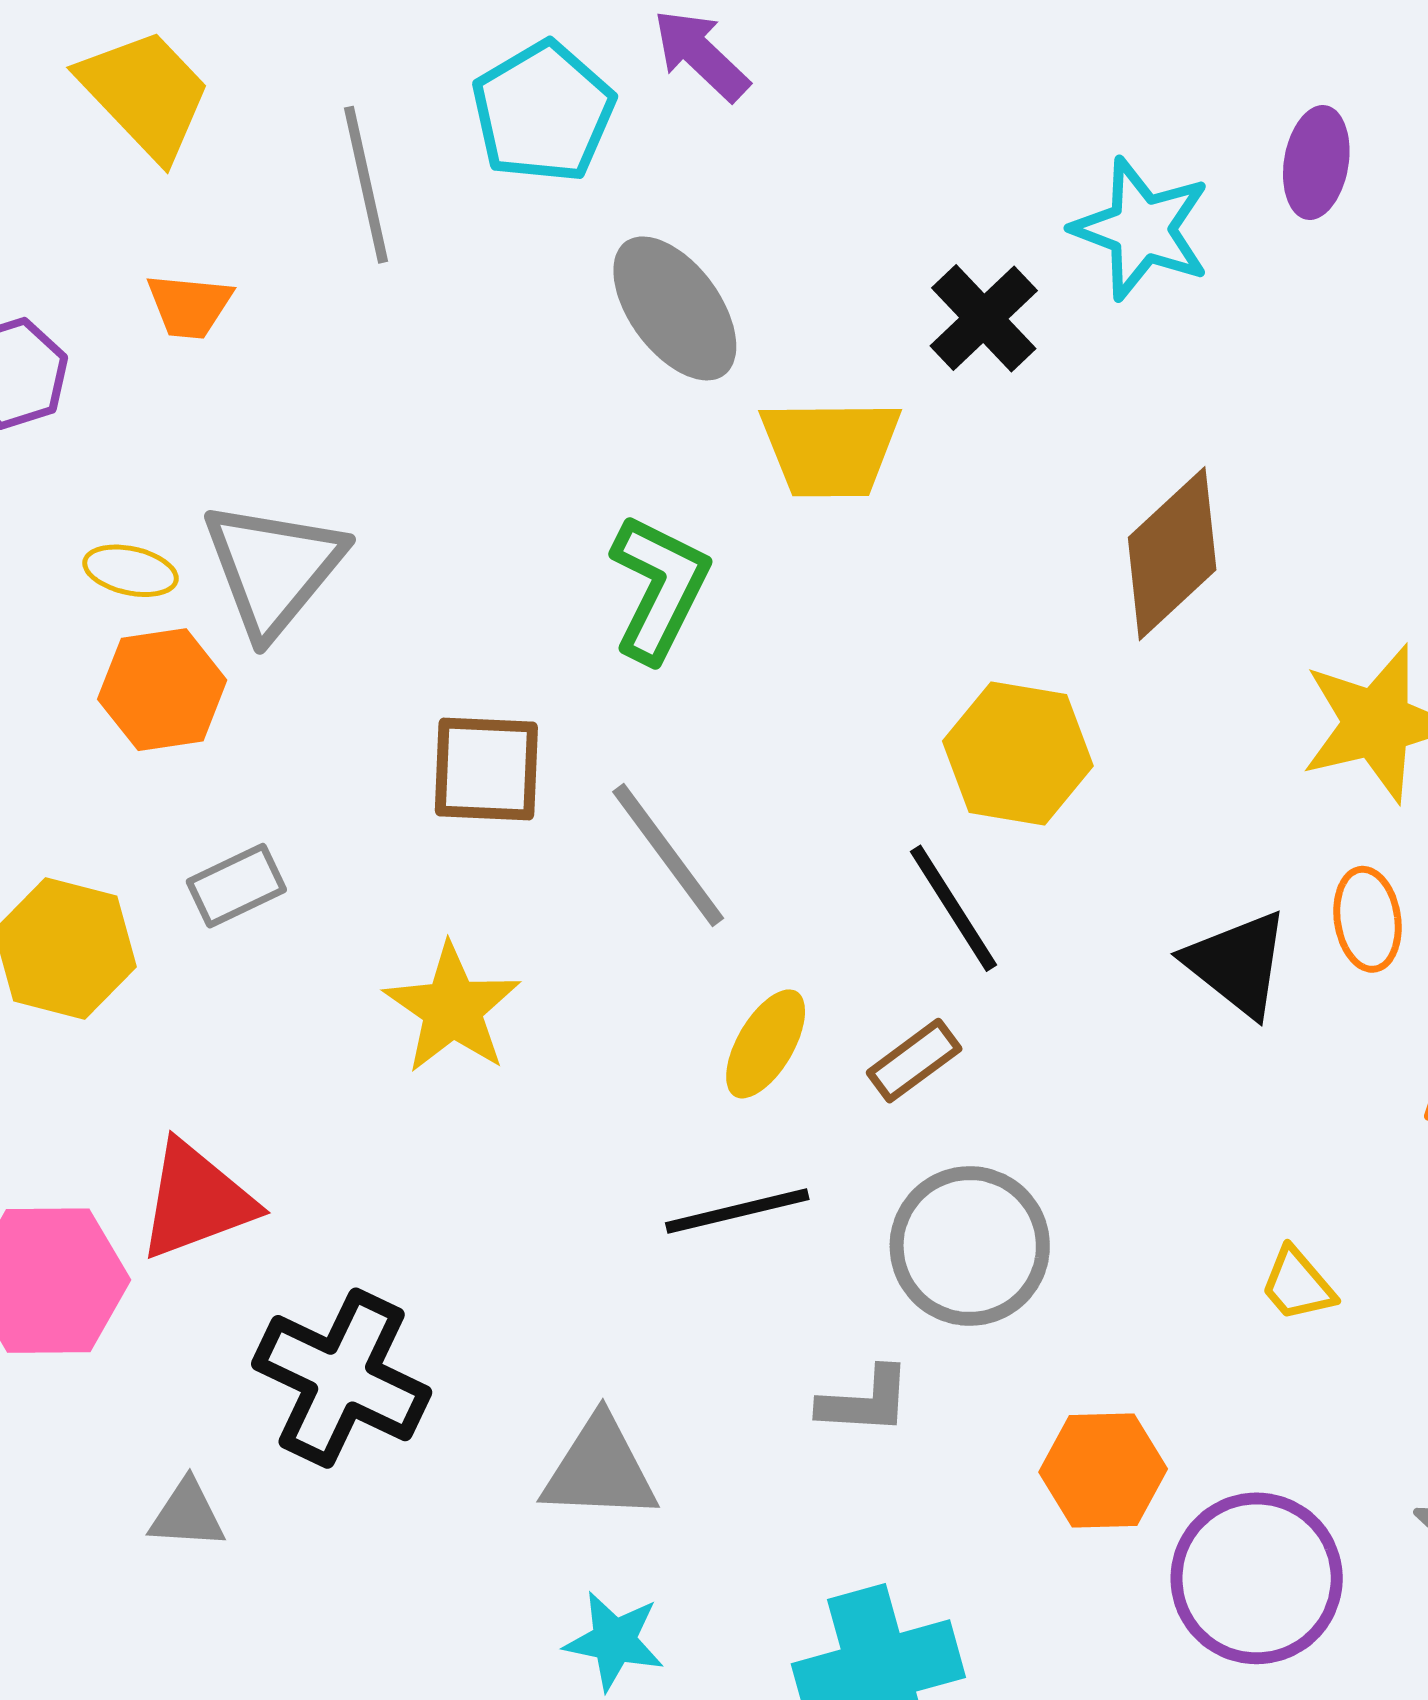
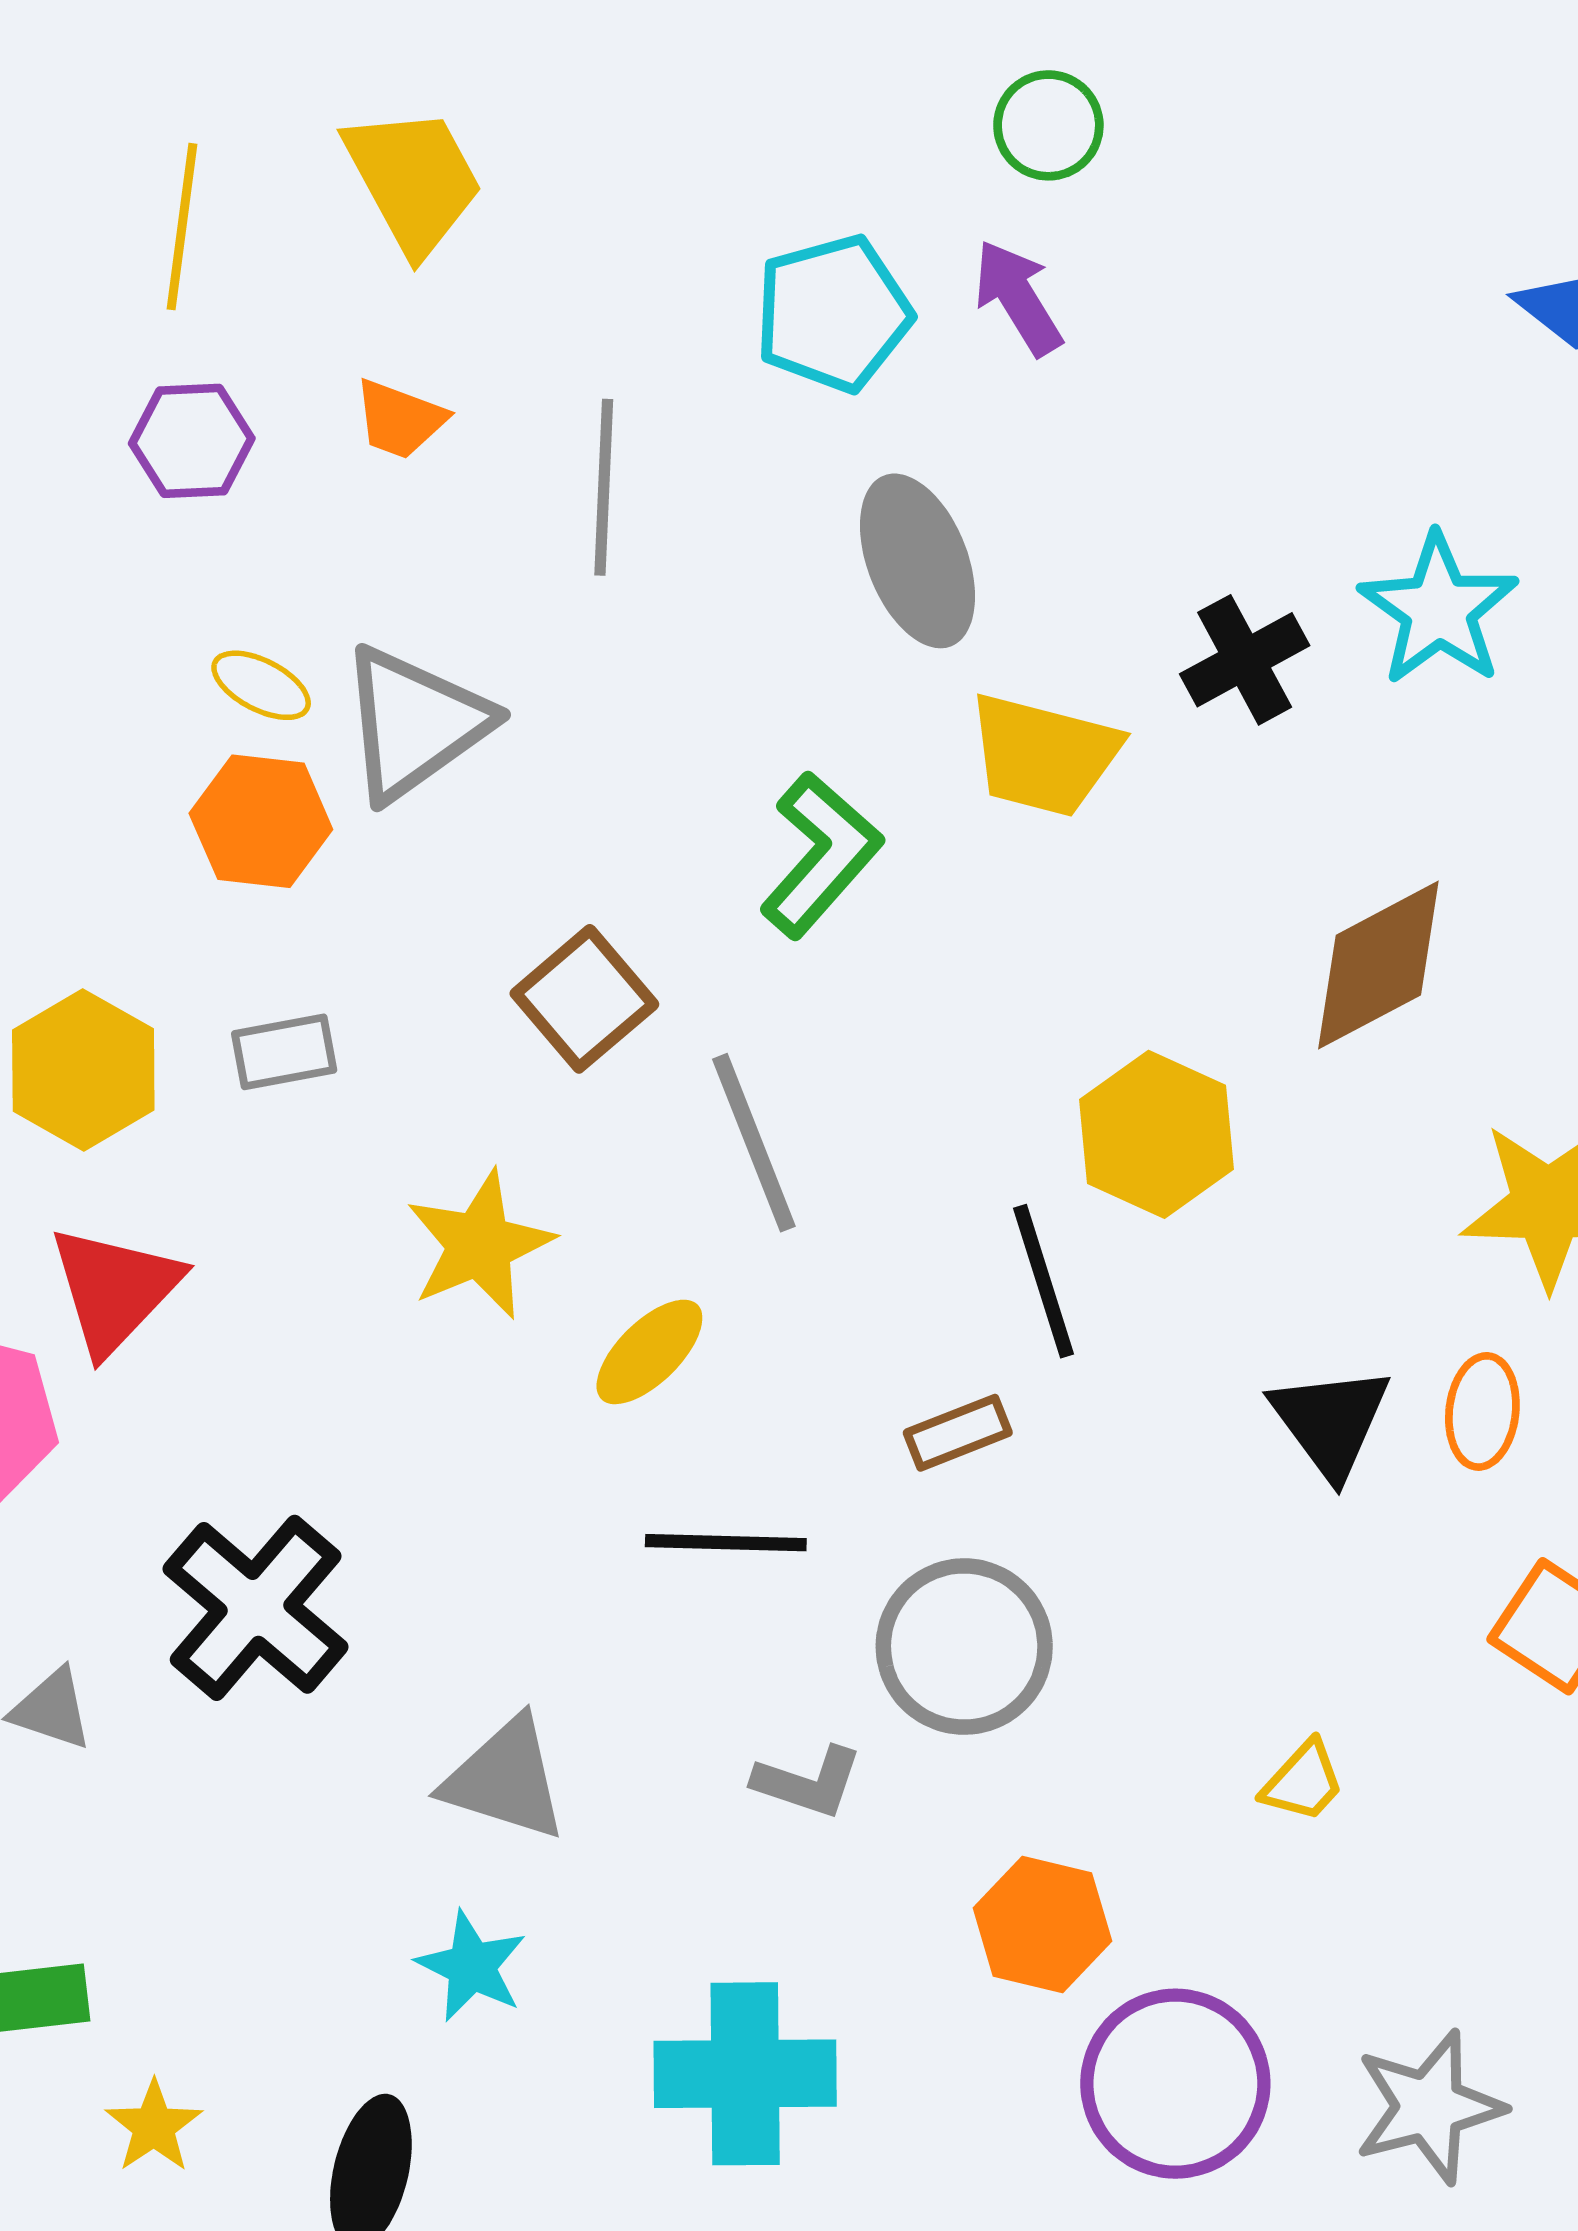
gray line: (366, 185) -> (604, 487), moved
brown square: (486, 769) -> (584, 999), turned 32
yellow ellipse: (766, 1044) -> (649, 1352), moved
red triangle: (196, 1201) -> (115, 1289), moved, turned -41
yellow trapezoid: (1298, 1285) -> (1303, 1782), turned -112

